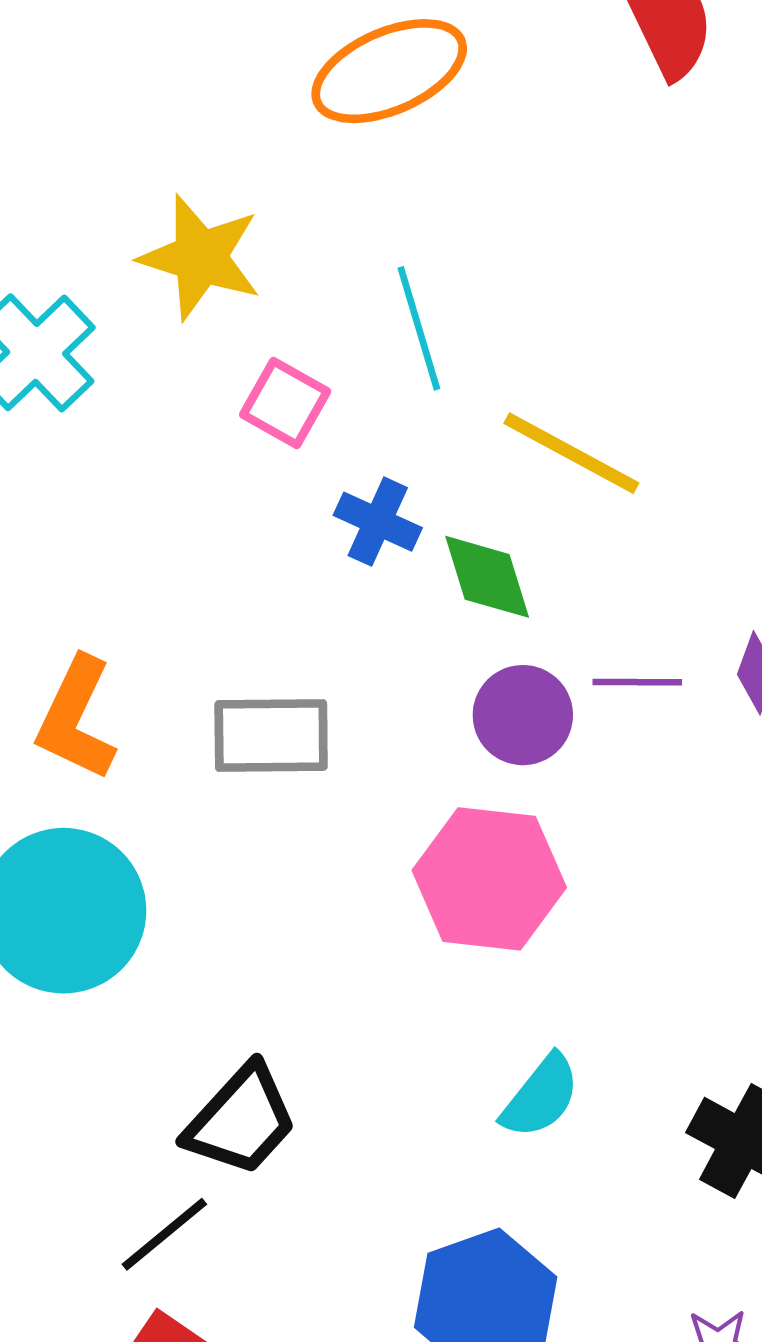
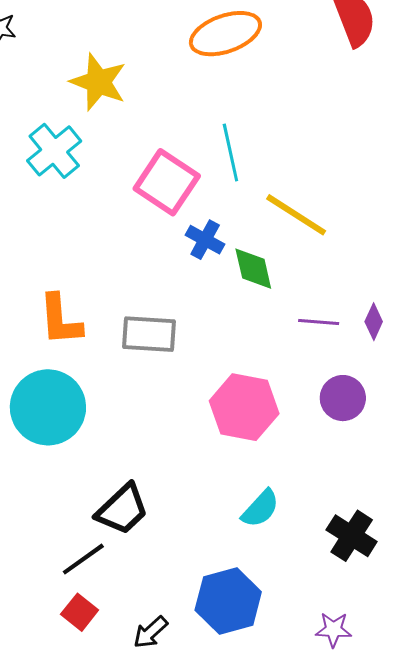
yellow star: (200, 257) -> (98, 82), moved
pink square: (285, 403) -> (167, 182), size x1.6
purple circle: (523, 715) -> (343, 398), moved
orange L-shape: (76, 719) -> (60, 320), turned -34

